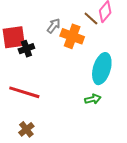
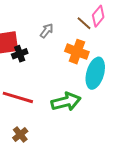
orange cross: (72, 36) -> (77, 52), moved
green arrow: (93, 99) -> (66, 102), moved, size x1.8

